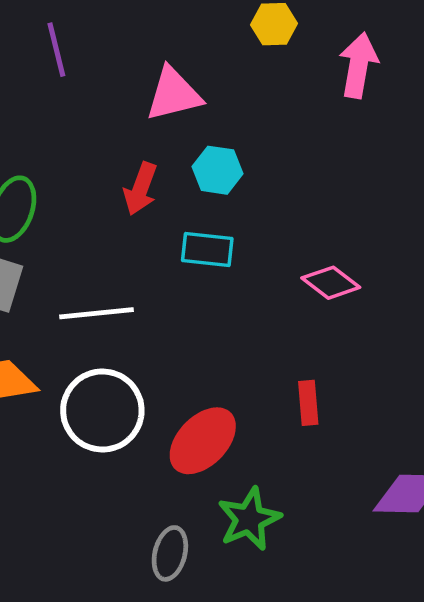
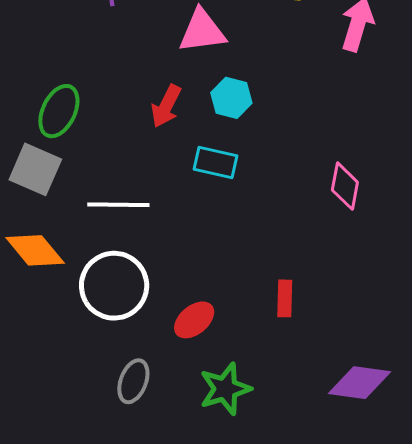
pink diamond: (331, 283) -> (345, 186), moved, turned 57
red ellipse: (203, 441) -> (194, 320), size x0.7
gray ellipse: (170, 553) -> (133, 381), moved

